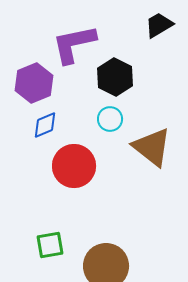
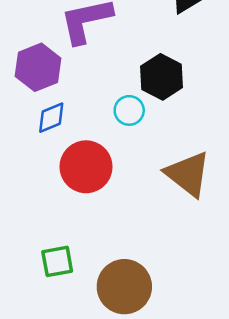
black hexagon: (115, 77) -> (162, 77), moved
brown triangle: (152, 147) -> (188, 174), moved

